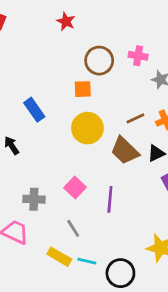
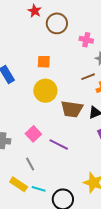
brown circle: (99, 61) -> (57, 23), moved
brown line: (135, 118) -> (88, 77), moved
brown trapezoid: (125, 151) -> (72, 109), turned -40
purple line: (110, 199) -> (59, 144), turned -72

